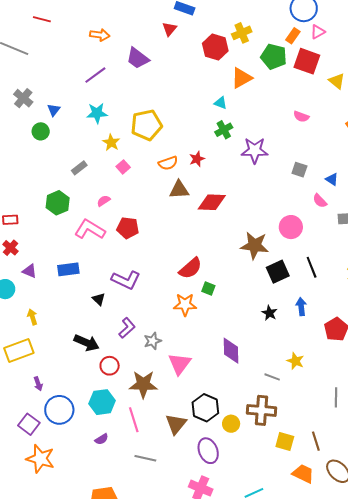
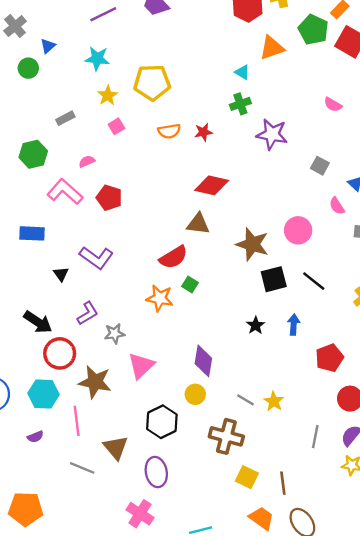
brown triangle: (179, 190) -> (198, 224), moved
black line: (312, 267) -> (314, 281), turned -40
yellow star: (295, 361) -> (274, 401), moved
red circle: (110, 366) -> (60, 353), size x1.4
brown triangle: (176, 424) -> (116, 448), moved, turned -30
yellow circle: (231, 424) -> (195, 394), moved

